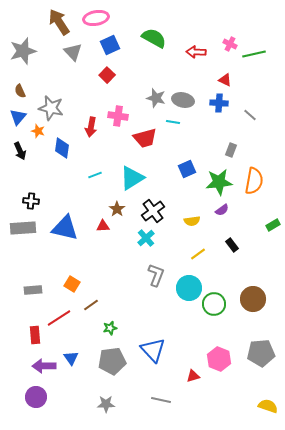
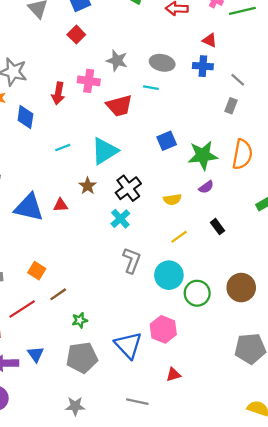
gray star: (156, 98) -> (117, 61), moved
gray rectangle: (231, 150) -> (231, 106), moved
red triangle: (103, 226) -> (60, 205), moved
pink hexagon: (219, 359) -> (163, 329), moved

